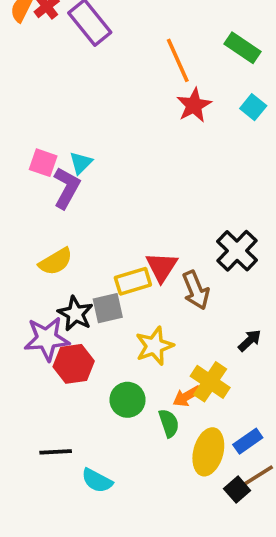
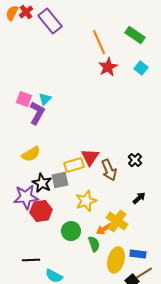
black cross: (237, 251) -> (135, 160), moved, size x0.6
blue rectangle: (248, 441) -> (138, 254), turned 42

